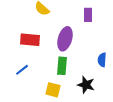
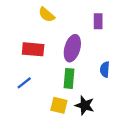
blue semicircle: (102, 60) -> (105, 69), moved
black star: (86, 85) -> (85, 105), moved

